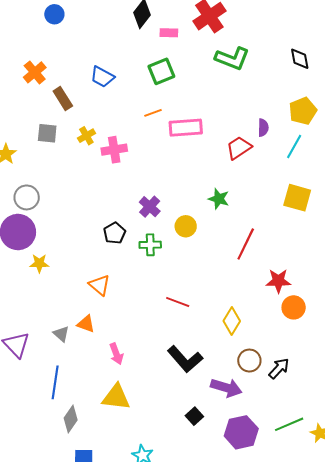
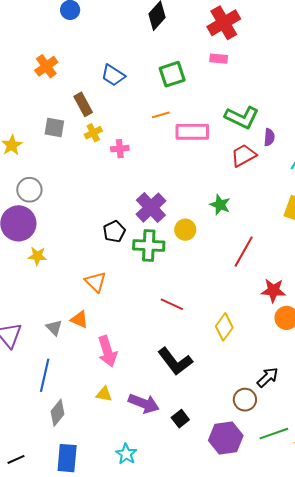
pink rectangle: (169, 33) -> (219, 59), moved
green L-shape: (232, 58) -> (242, 117), moved
brown rectangle: (63, 98) -> (83, 104), moved
pink cross: (114, 150) -> (120, 149), size x0.7
purple cross: (150, 207) -> (151, 208), size x1.4
green cross: (150, 245) -> (149, 246), size x1.4
pink arrow: (116, 354) -> (107, 351), size x1.4
brown circle: (249, 361) -> (245, 400), moved
purple arrow: (226, 388) -> (144, 403), moved
yellow triangle: (116, 397) -> (104, 394), size x0.6

